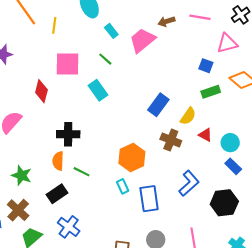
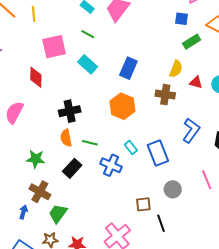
blue rectangle: (158, 105) -> (128, 68), moved
orange hexagon: (132, 157) -> (122, 106), moved
blue cross: (69, 227) -> (111, 165), moved

